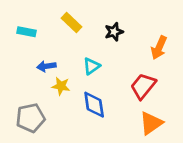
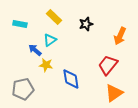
blue arrow: (46, 66) -> (35, 50), turned 48
cyan triangle: (91, 66) -> (50, 40), moved

